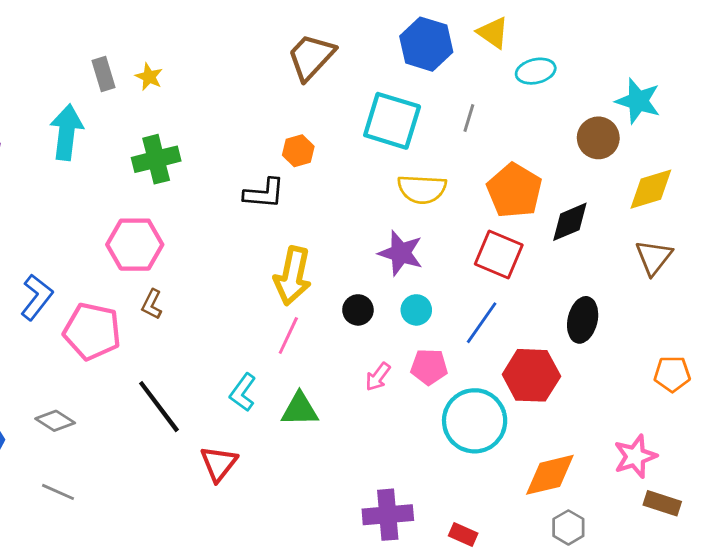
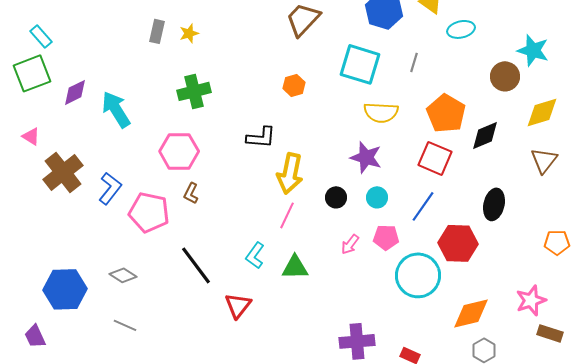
gray rectangle: (103, 74) -> (157, 31), turned 30
yellow star: (149, 77) -> (189, 33), turned 30
cyan arrow: (67, 132) -> (116, 109), moved, turned -39
black L-shape: (264, 193) -> (261, 137), moved

